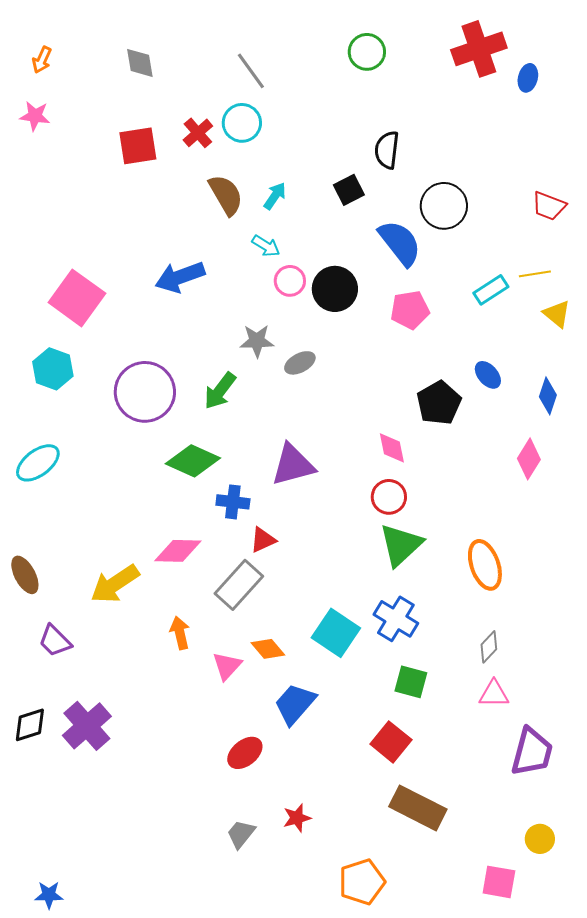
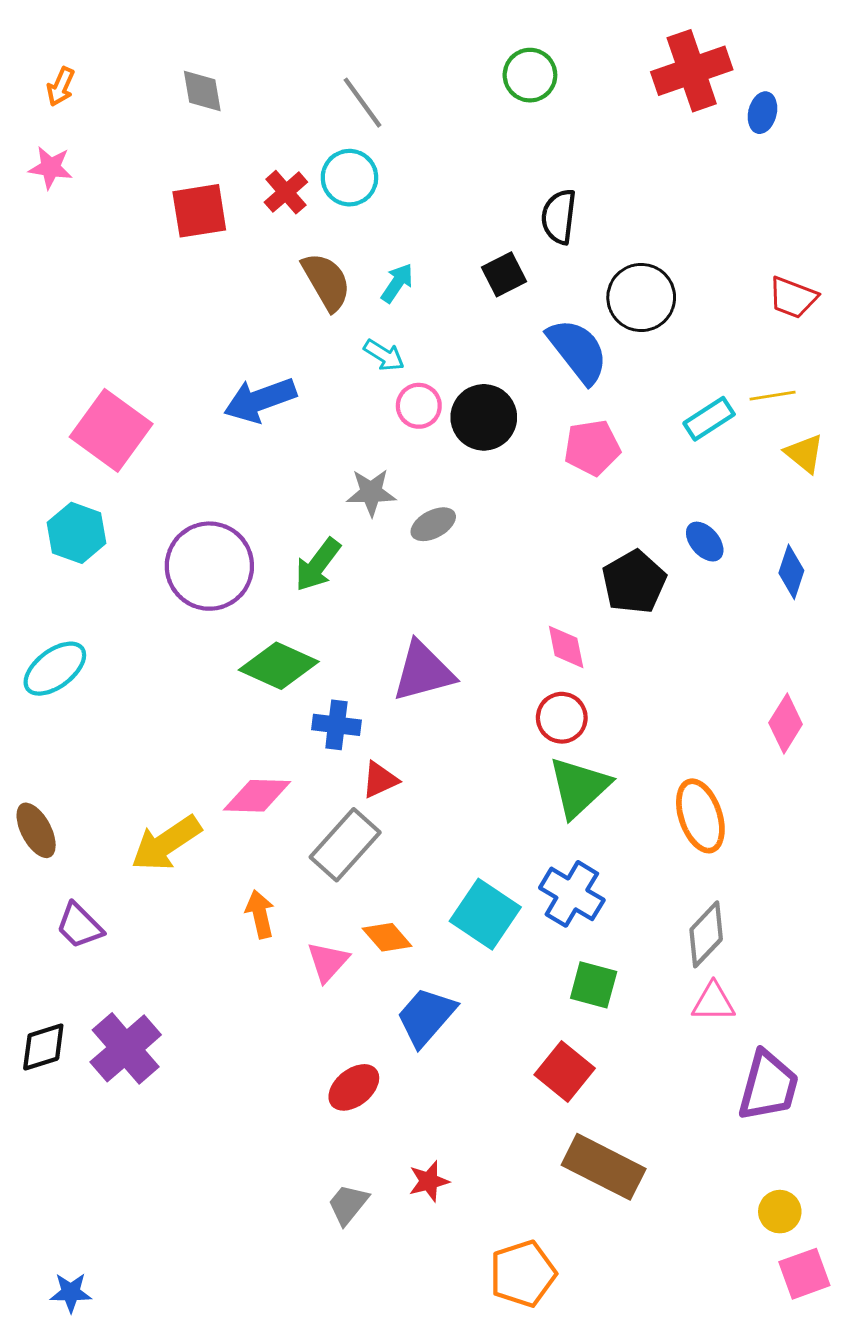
pink diamond: (529, 459) -> (786, 723), moved
gray diamond: (489, 647) -> (706, 934), size x1.4
pink square: (499, 882) -> (804, 1274), moved, turned -30

